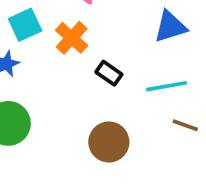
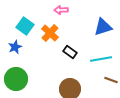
cyan square: (25, 25) -> (25, 26), turned -30

